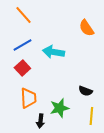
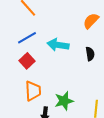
orange semicircle: (86, 28) -> (91, 21), turned 78
black semicircle: (85, 91) -> (90, 54), moved, turned -120

